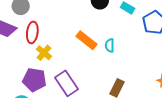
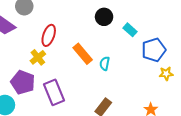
red ellipse: (32, 32) -> (49, 35), moved

